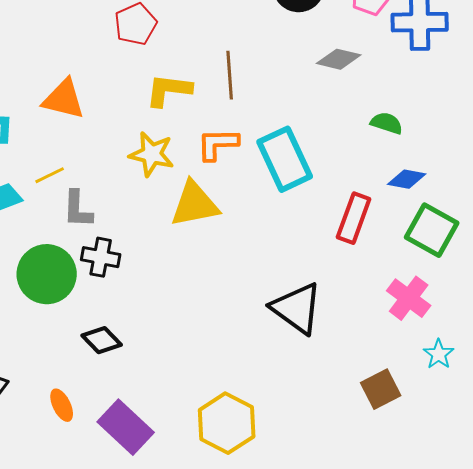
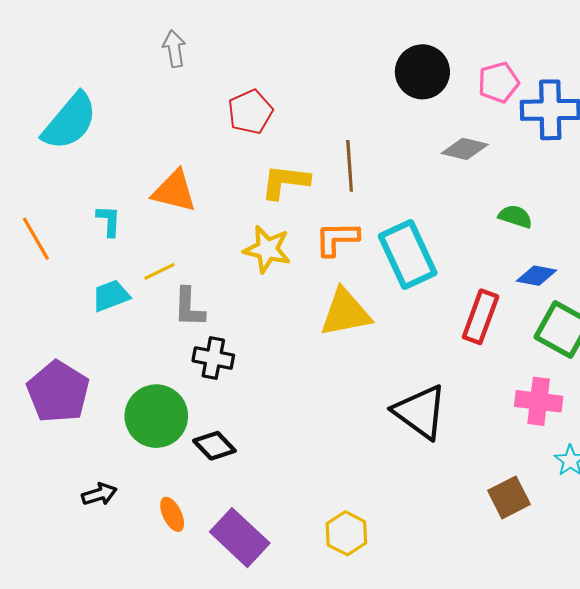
yellow triangle: (195, 204) -> (345, 313), moved
green circle: (47, 274) -> (156, 416), moved
pink cross: (409, 298) -> (539, 401), turned -30
yellow hexagon: (227, 423) -> (346, 533), size x0.7

